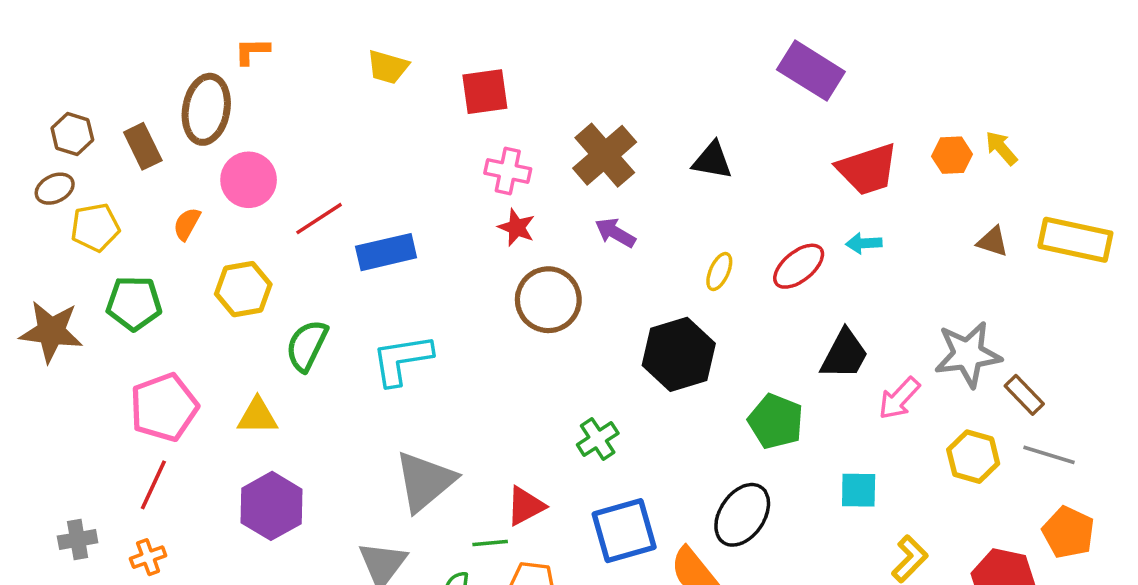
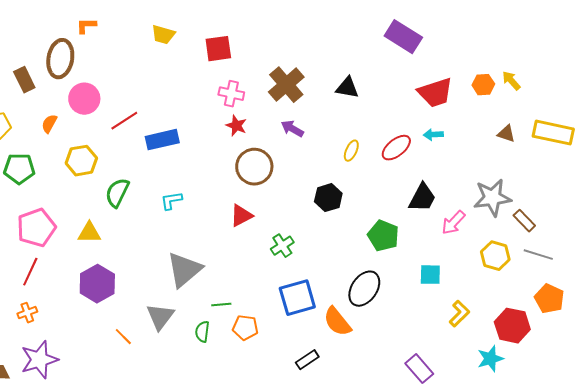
black hexagon: (679, 354) -> (328, 198), size x0.7
cyan L-shape: (402, 360) -> (171, 201), size x0.6
red triangle: (525, 506) -> (241, 216), moved

